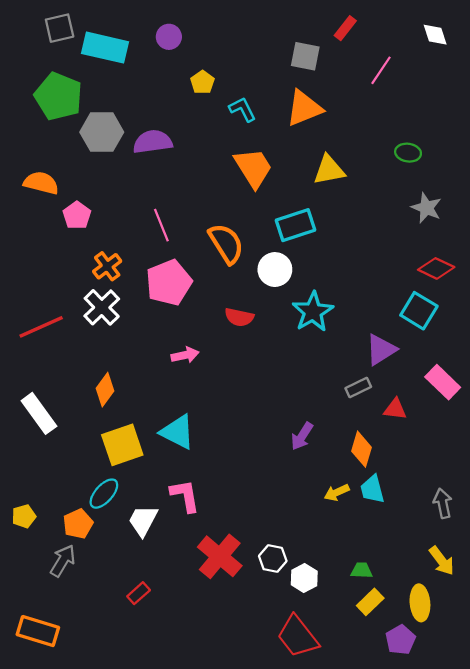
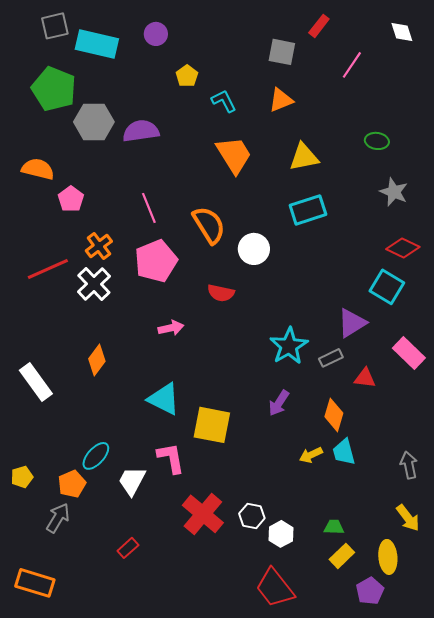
orange triangle: (304, 108) -> (281, 100), size x0.7
cyan rectangle: (295, 225) -> (308, 210), moved
cyan star: (313, 312) -> (289, 346), moved
red line: (41, 327) -> (48, 269), moved
yellow square: (122, 445) -> (212, 425), moved, turned 30

